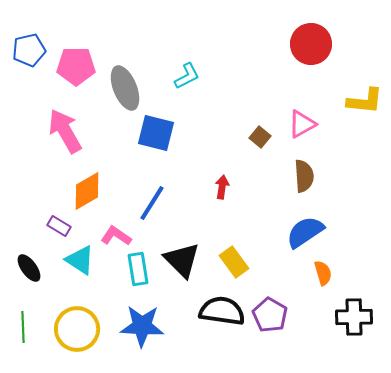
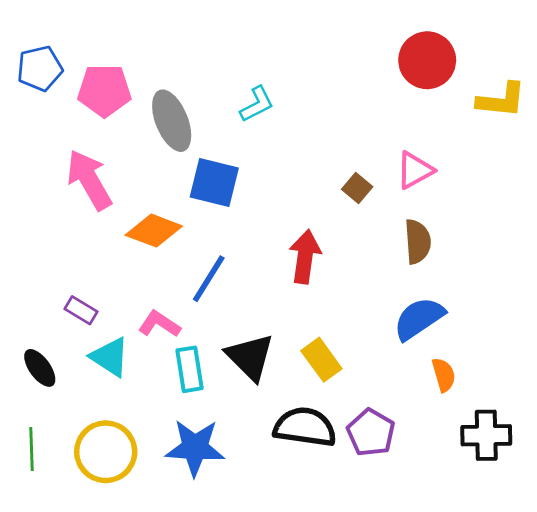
yellow L-shape: (365, 101) -> (501, 100), moved
red arrow: (222, 187) -> (305, 257), size x1.6
orange diamond: (87, 191) -> (154, 231), moved, turned 51

